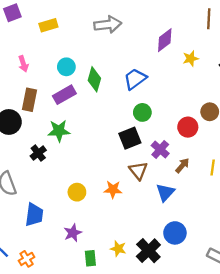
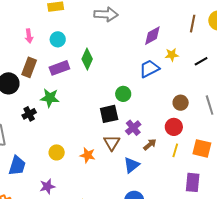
cyan circle: (66, 67) -> (58, 39), moved
blue trapezoid: (135, 79) -> (149, 69), moved
red circle: (188, 127) -> (174, 127), moved

